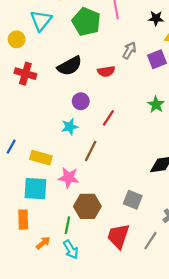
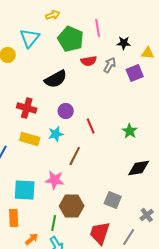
black star: (156, 18) -> (124, 43), moved
red semicircle: (106, 71) -> (89, 61), moved
red cross: (25, 74) -> (27, 108), moved
green star: (156, 105) -> (130, 131), moved
red line: (108, 118) -> (91, 126), turned -56
yellow rectangle: (41, 158) -> (30, 139), moved

